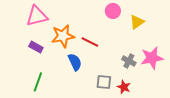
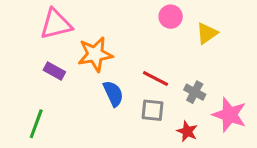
red line: (90, 42) -> (155, 78), moved
pink star: (152, 58) -> (229, 115), moved, turned 30
green line: (38, 82) -> (36, 124), moved
gray square: (104, 82) -> (152, 110), moved

